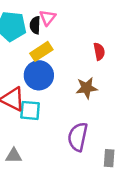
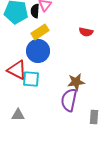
red semicircle: (99, 51) -> (86, 32), turned 112
brown star: (87, 88) -> (76, 82), moved

